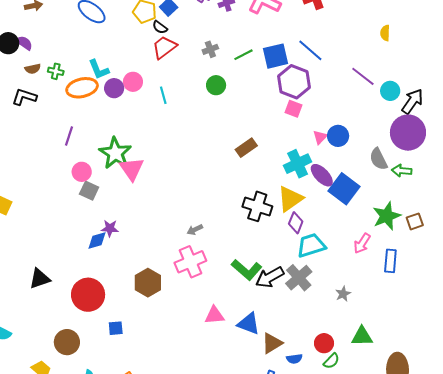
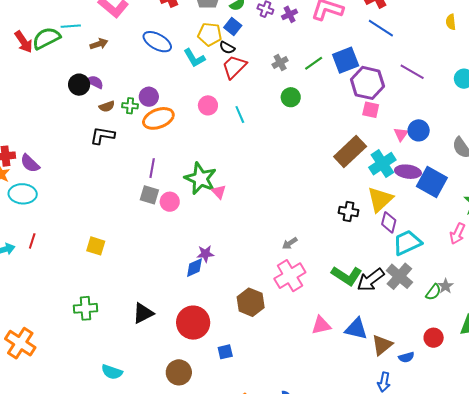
blue line: (310, 50) -> (381, 28), moved
cyan L-shape: (99, 69) -> (194, 58), moved
purple line: (363, 76) -> (412, 72), moved
purple circle: (114, 88) -> (149, 97), moved
brown rectangle: (246, 148) -> (350, 152), moved, size x1.5
pink triangle: (132, 169) -> (219, 192), size x0.6
purple ellipse: (322, 175) -> (408, 172), turned -30
gray square: (89, 191) -> (149, 195), moved
black cross: (257, 206) -> (349, 212), size x0.7
green semicircle: (331, 361) -> (433, 292), moved

